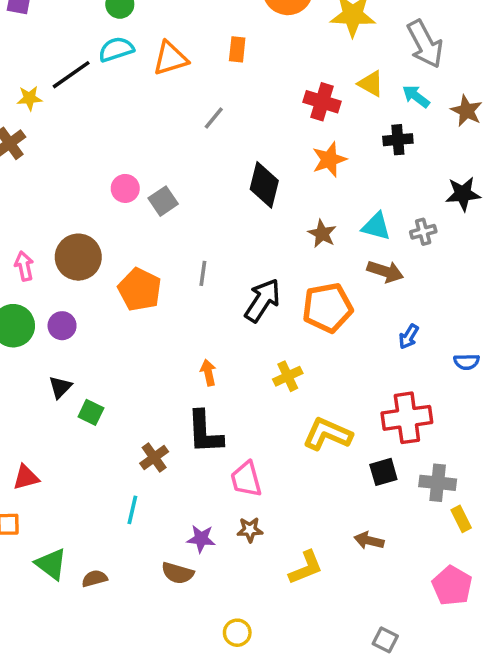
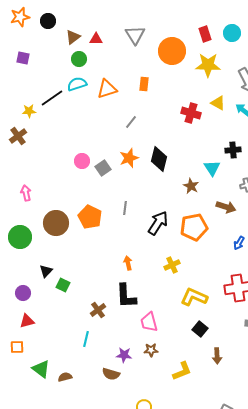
black cross: (398, 140) -> (233, 150), moved
orange star: (329, 160) -> (129, 158), moved
cyan triangle: (376, 226) -> (212, 168), moved, turned 42
brown circle: (78, 257) -> (56, 223), moved
pink arrow: (24, 266) -> (26, 193), moved
purple circle: (62, 326) -> (23, 293), moved
black square: (383, 472) -> (200, 329), moved, turned -35
brown arrow: (369, 541) -> (217, 356), turned -105

